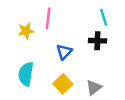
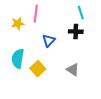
yellow square: (63, 84) -> (38, 69), moved
gray triangle: (94, 88) -> (73, 70), turned -48

